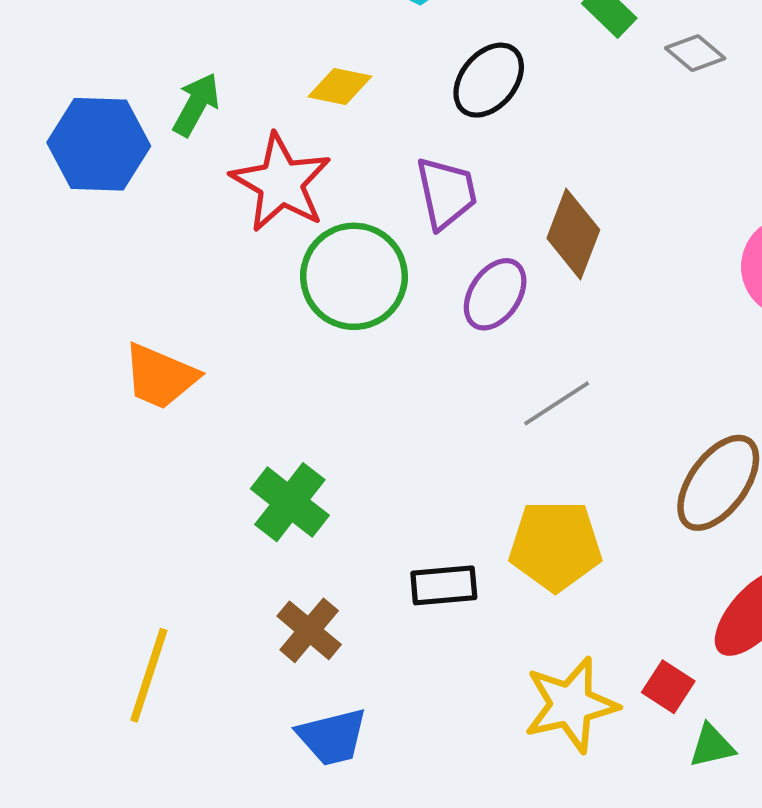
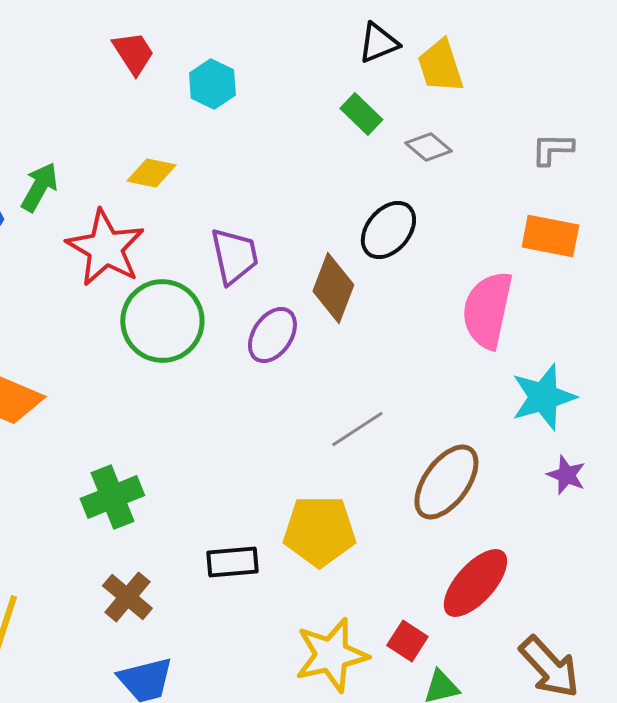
black ellipse: (489, 80) -> (388, 230), moved
gray line: (557, 403) -> (357, 429), moved
green cross: (290, 502) -> (112, 497), turned 30

